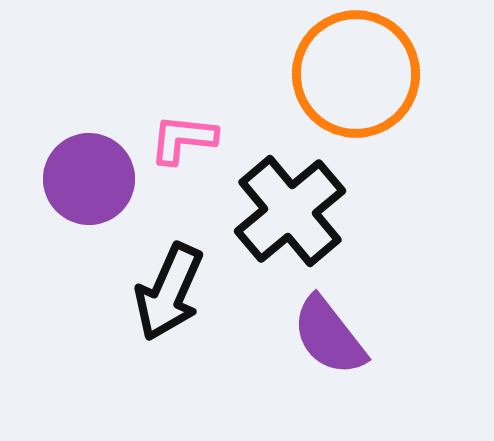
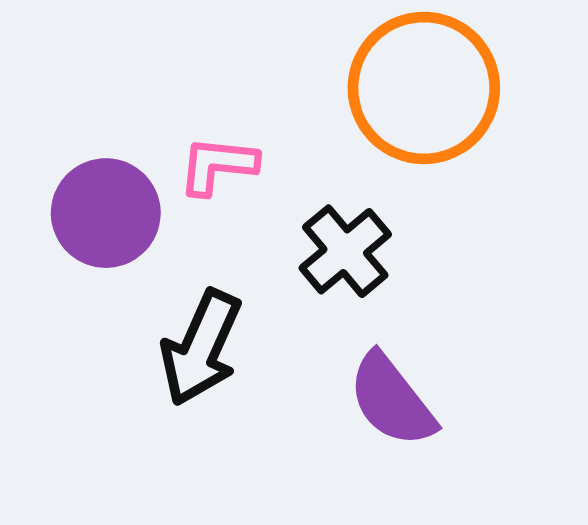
black cross: (290, 211) -> (345, 251), size x0.7

